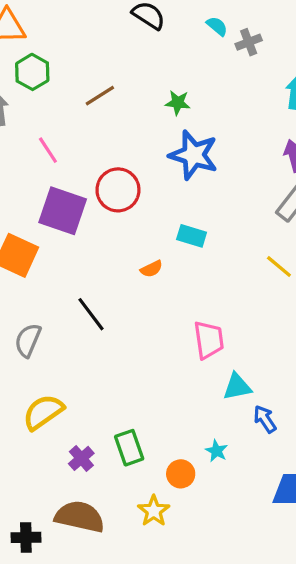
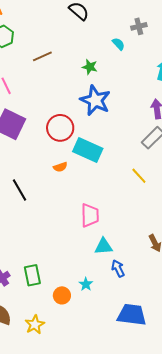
cyan semicircle: (217, 26) -> (118, 44), moved
gray cross: (249, 42) -> (139, 26), moved
red circle: (118, 190) -> (60, 128), moved
cyan rectangle: (192, 236) -> (88, 150), size x1.6
yellow star: (154, 511) -> (35, 325), moved

